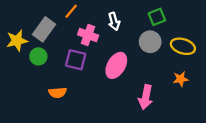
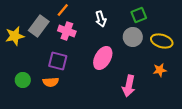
pink cross: (88, 35) -> (67, 31), moved
green circle: (38, 56) -> (23, 80), moved
purple square: (76, 60) -> (58, 61), moved

